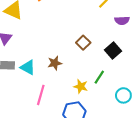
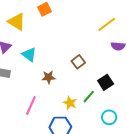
black square: (113, 51) -> (106, 82), moved
cyan triangle: (28, 67) -> (29, 55), moved

